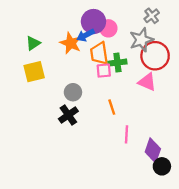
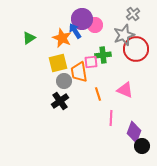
blue arrow: (86, 35) -> (75, 31), turned 84
orange trapezoid: (99, 53) -> (79, 72), moved
yellow square: (34, 72) -> (58, 63), moved
pink triangle: (147, 82) -> (125, 90), moved

